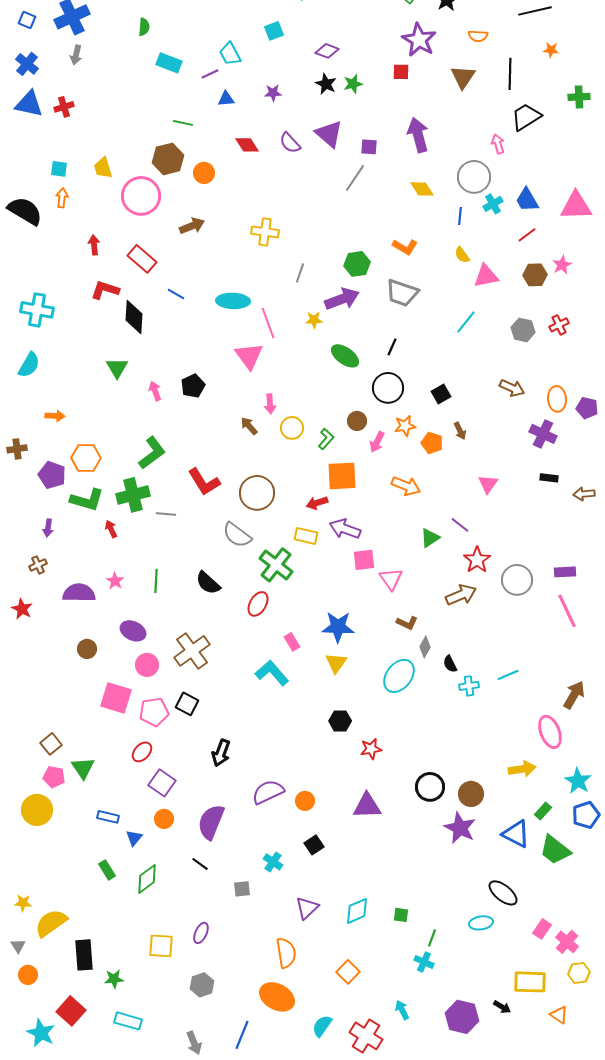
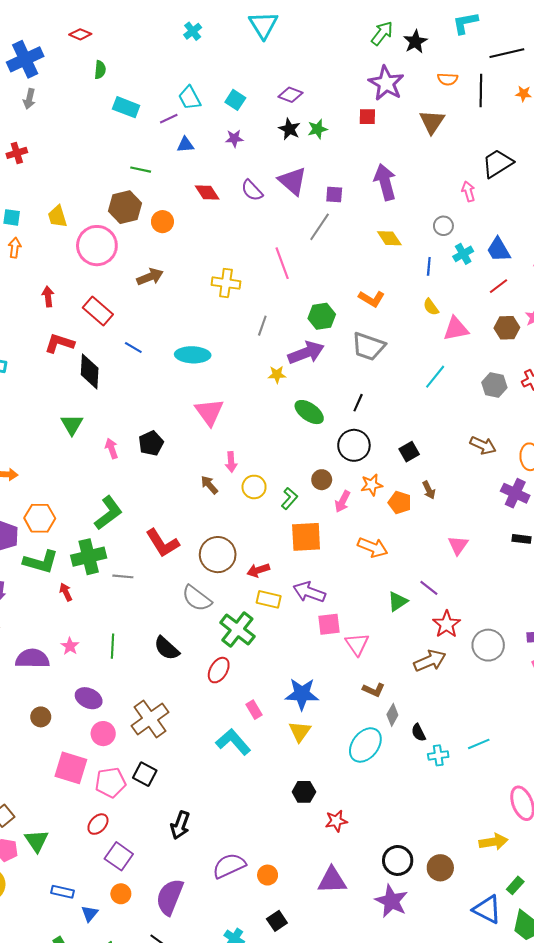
cyan square: (274, 31) -> (235, 100), moved, turned -36
black line: (510, 74) -> (481, 91), moved
gray circle: (474, 177) -> (443, 226), size x0.6
pink line: (268, 323) -> (282, 263), moved
red arrow: (317, 503) -> (258, 570), moved
purple star: (460, 828) -> (391, 901), moved

